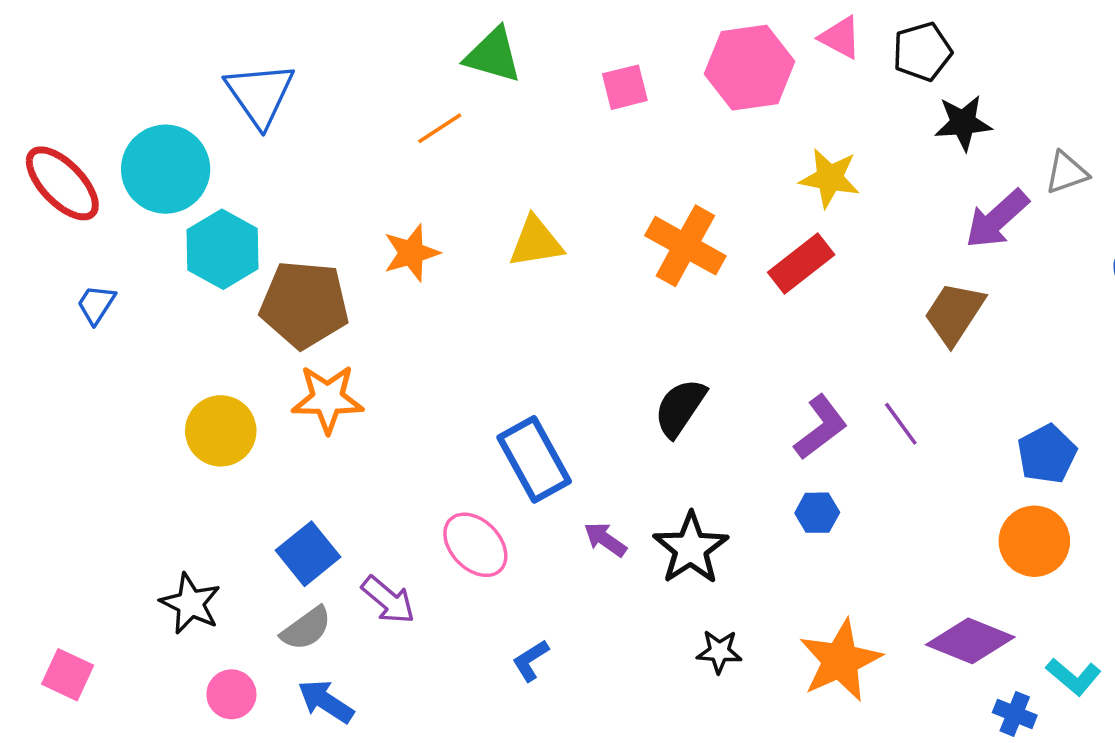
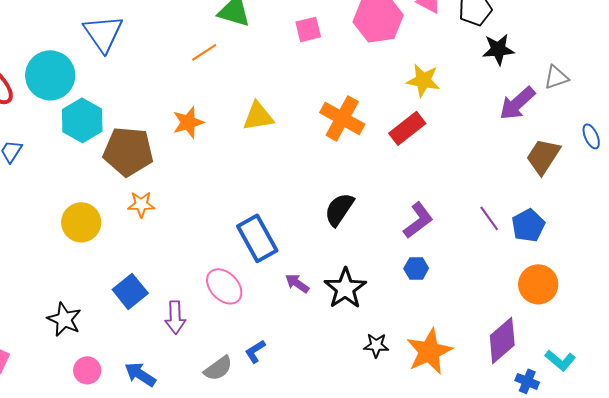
brown trapezoid: (954, 313) -> (543, 156), moved
orange star: (328, 399) -> (141, 204), size x0.7
purple line: (901, 424) -> (489, 218), moved
blue pentagon: (1047, 454) -> (528, 225), moved
purple arrow: (388, 600) -> (175, 317), turned 48
gray semicircle: (306, 628) -> (218, 368), moved
purple diamond: (970, 641) -> (502, 340), turned -63
black star: (719, 652) -> (376, 345), moved

